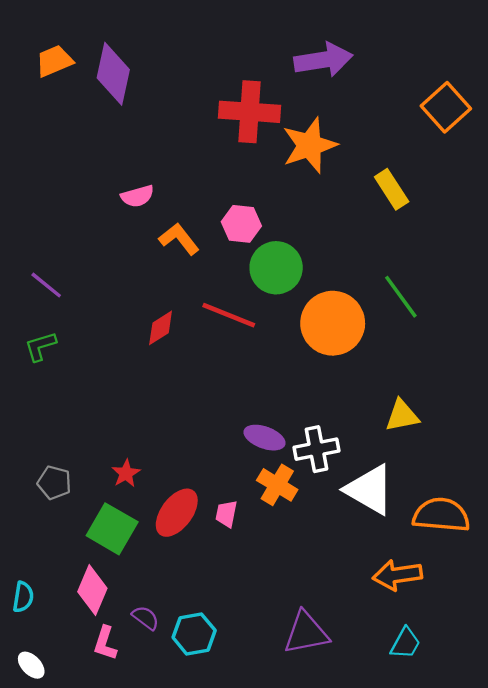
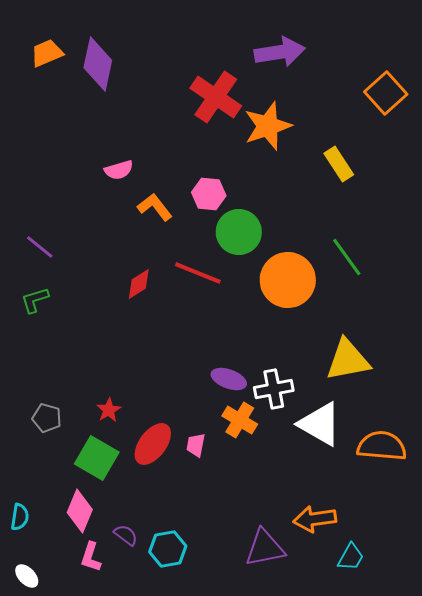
red cross: (249, 112) -> (216, 97), turned 30
yellow triangle: (402, 416) -> (348, 360), size x1.5
orange arrow: (397, 575) -> (315, 519), moved

